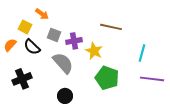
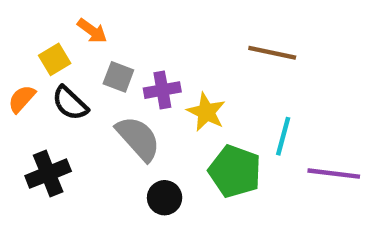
yellow square: (25, 27) -> (55, 59), turned 32
brown line: (111, 27) -> (272, 53), moved
cyan line: (142, 53) -> (283, 136), moved
black circle: (65, 96) -> (165, 198), moved

